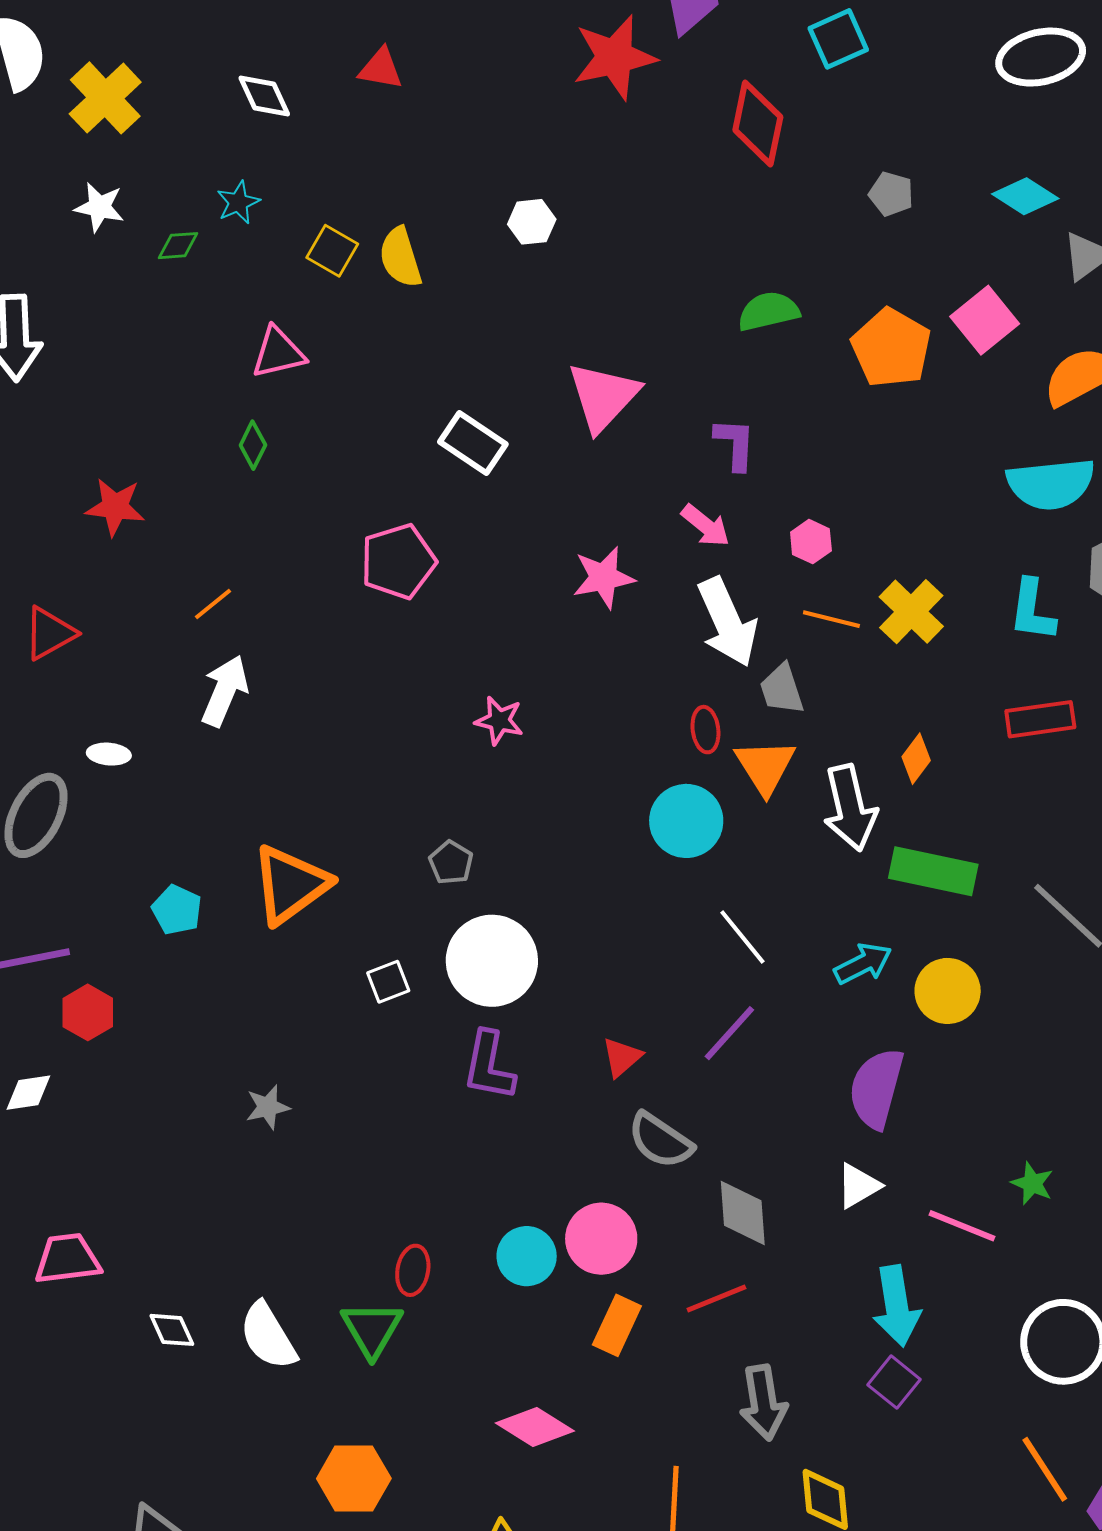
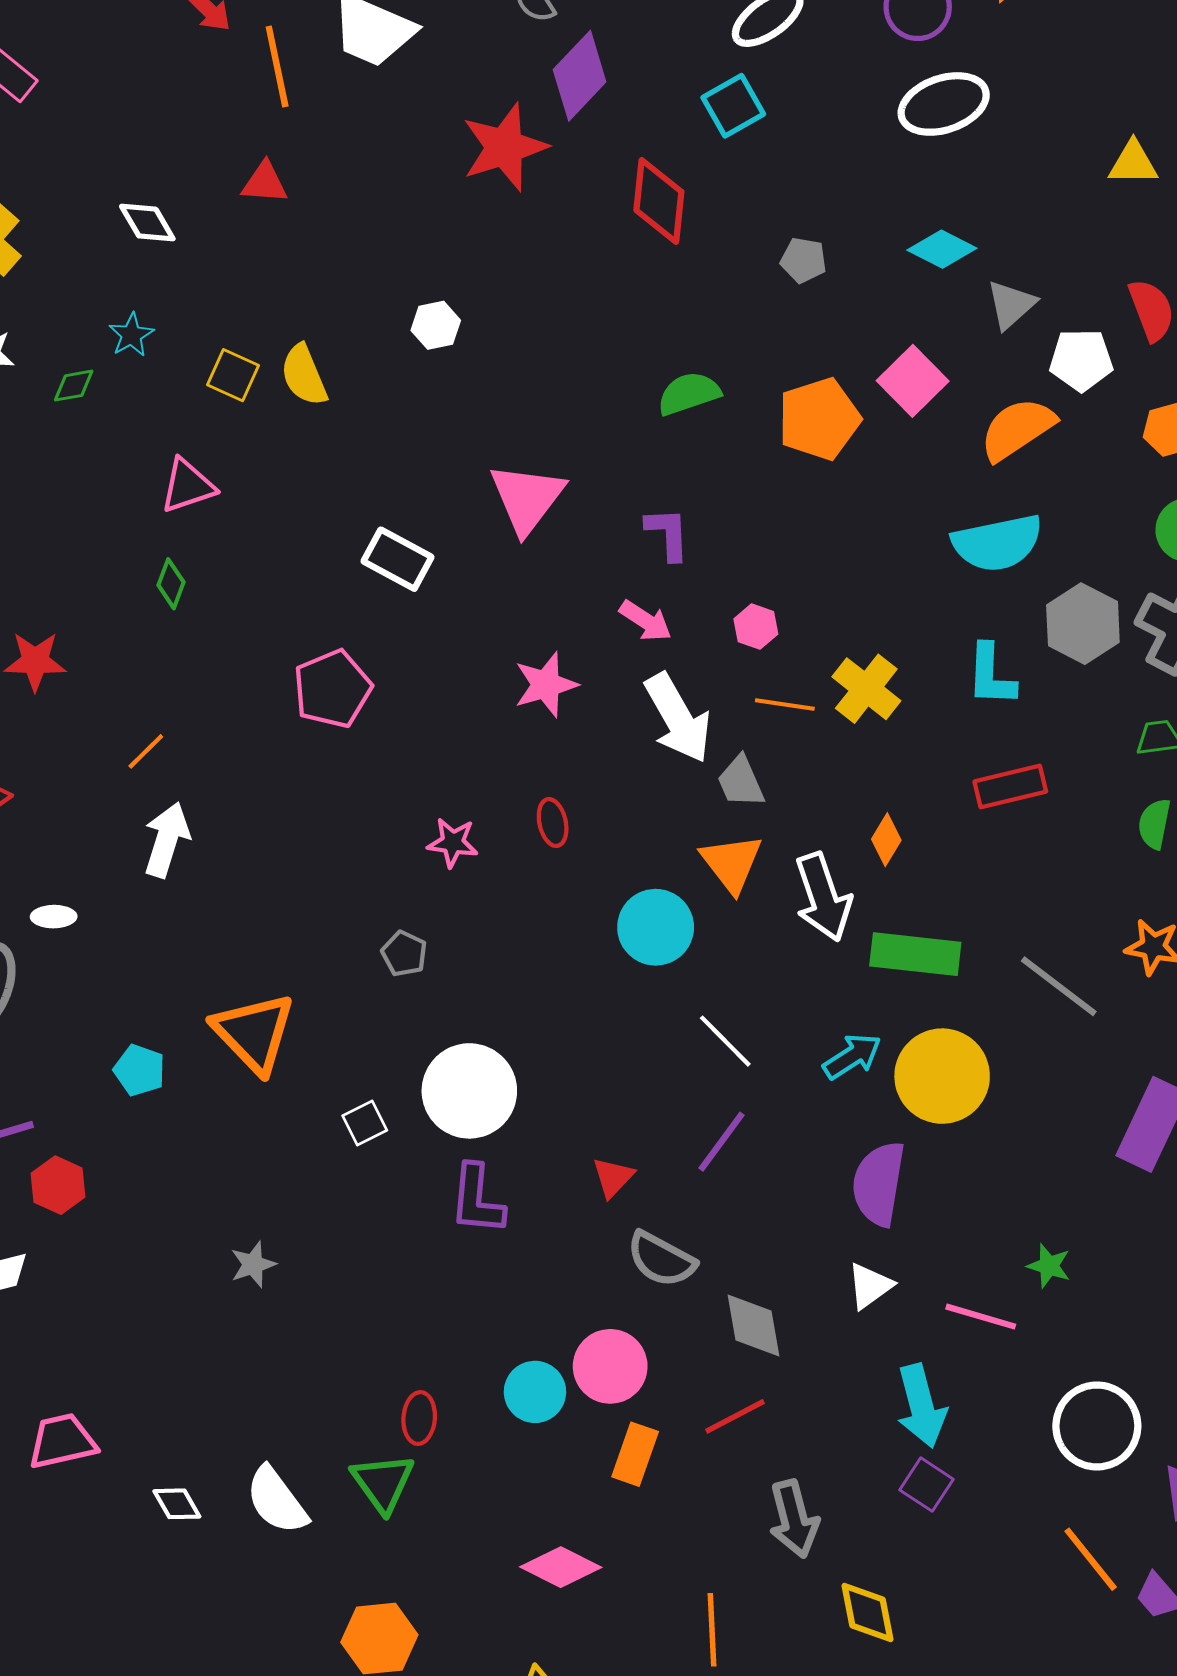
orange pentagon: (891, 348) -> (819, 419), turned 30
red ellipse: (705, 730) -> (553, 823), moved
gray pentagon: (451, 862) -> (404, 954), moved
orange triangle: (290, 885) -> (254, 1033), turned -32
yellow circle: (948, 991) -> (942, 1076), size x1.4

